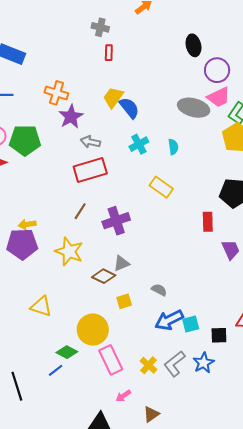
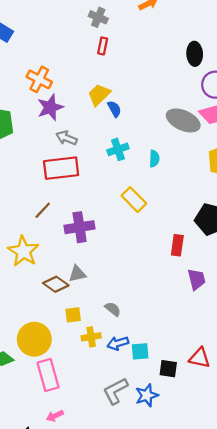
blue semicircle: (129, 108) -> (114, 109), size x0.7
blue arrow: (169, 320) -> (118, 343), size x0.7
yellow cross: (148, 365) -> (91, 337), moved, turned 30

